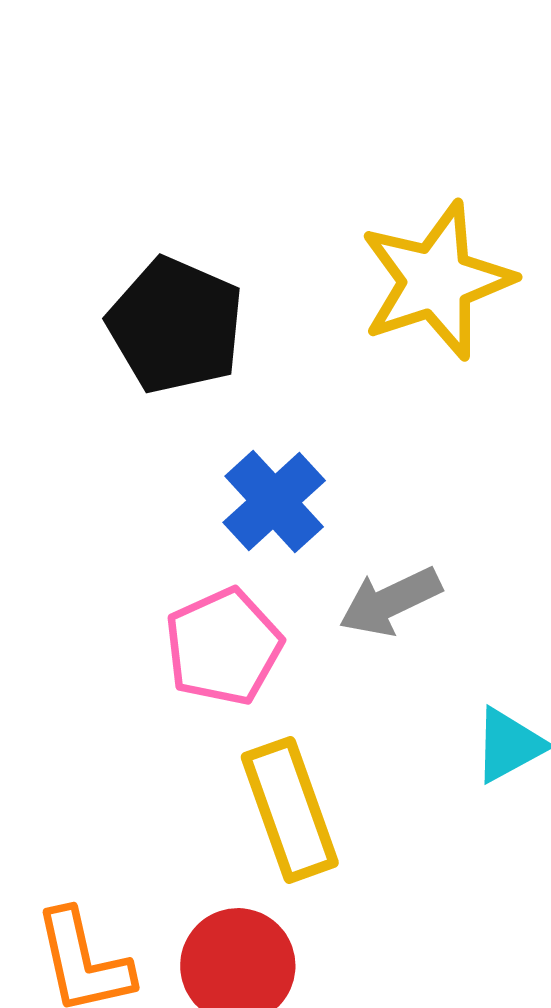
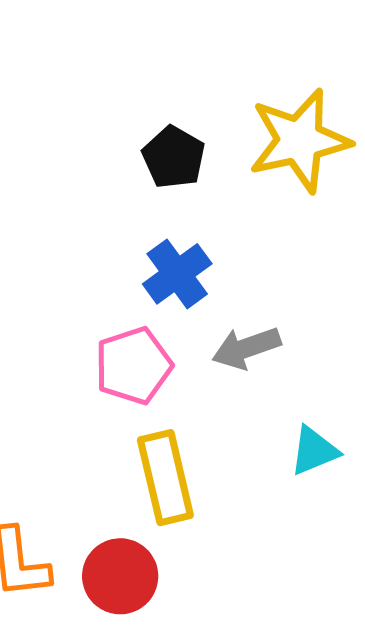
black pentagon: (176, 325) -> (174, 157), moved, size x0.7

